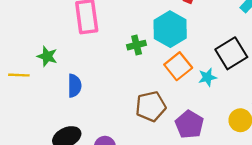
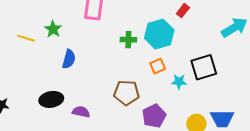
orange square: (178, 66) -> (158, 66), size x0.7

